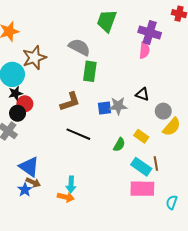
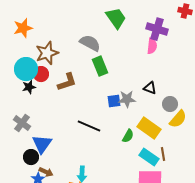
green trapezoid: (107, 21) -> (116, 18), turned 125
green rectangle: (90, 71) -> (100, 66), turned -30
brown L-shape: (70, 102) -> (67, 82), moved
red circle: (25, 104) -> (41, 74), moved
black circle: (18, 113) -> (31, 157), moved
yellow rectangle: (141, 136) -> (149, 128), size x1.6
blue triangle: (29, 167) -> (42, 144), moved, turned 30

